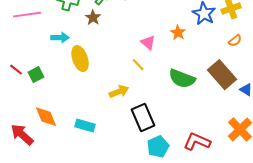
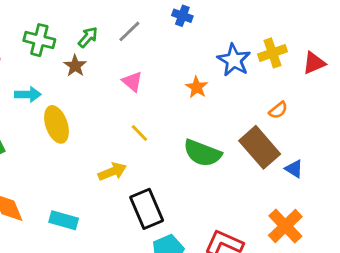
orange semicircle: (235, 41) -> (278, 110), moved
pink triangle: (148, 43) -> (132, 82), moved

